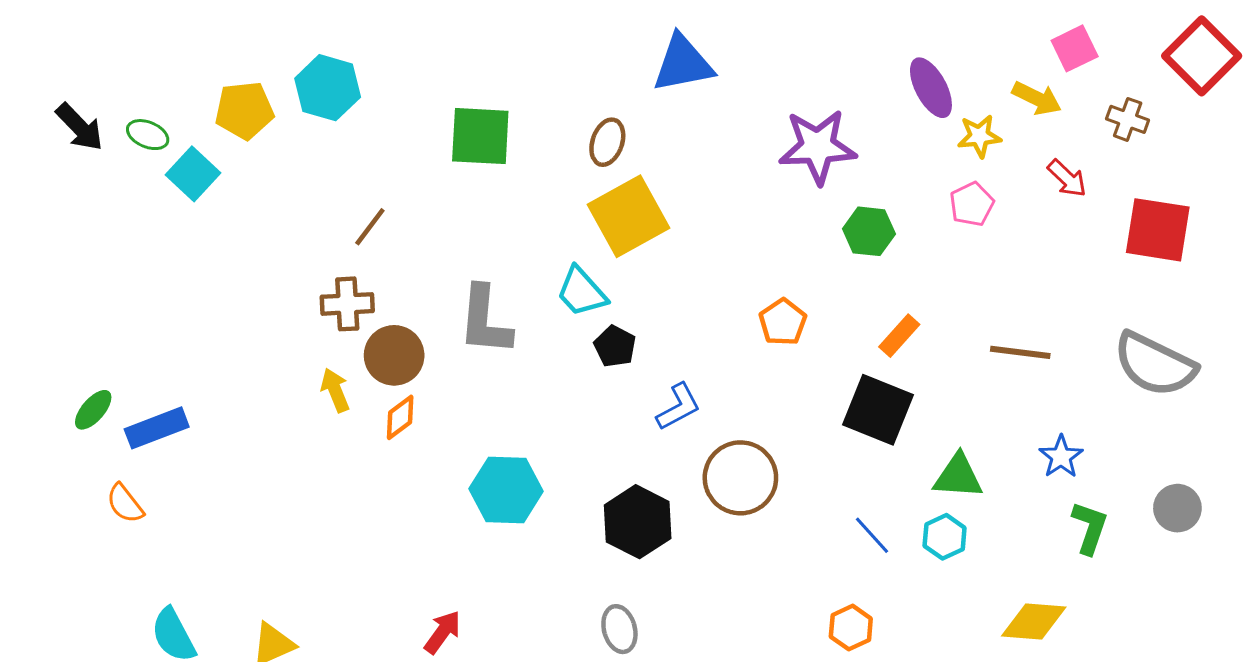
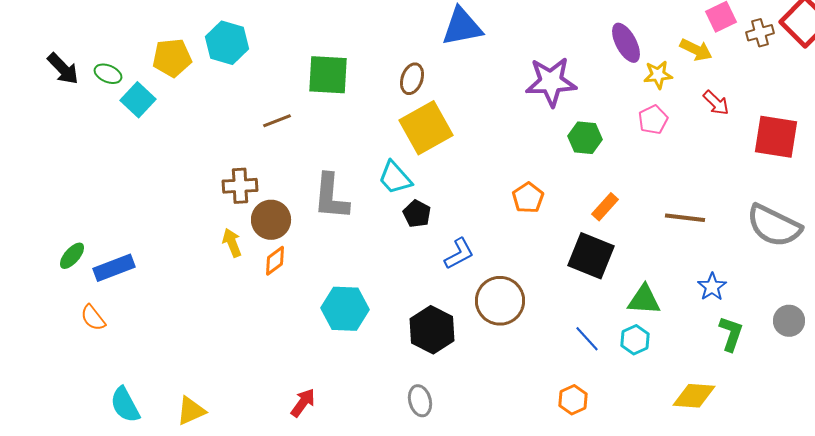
brown cross: (1128, 119) -> (760, 33), moved, turned -36
brown line: (370, 227) -> (277, 121), moved, turned 32

